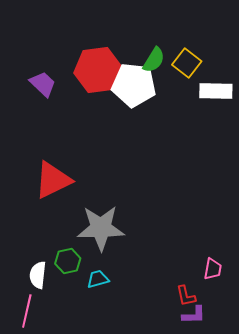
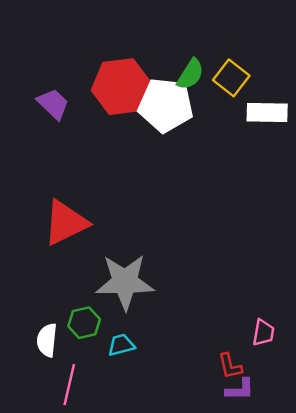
pink line: (27, 311) -> (69, 385), moved

